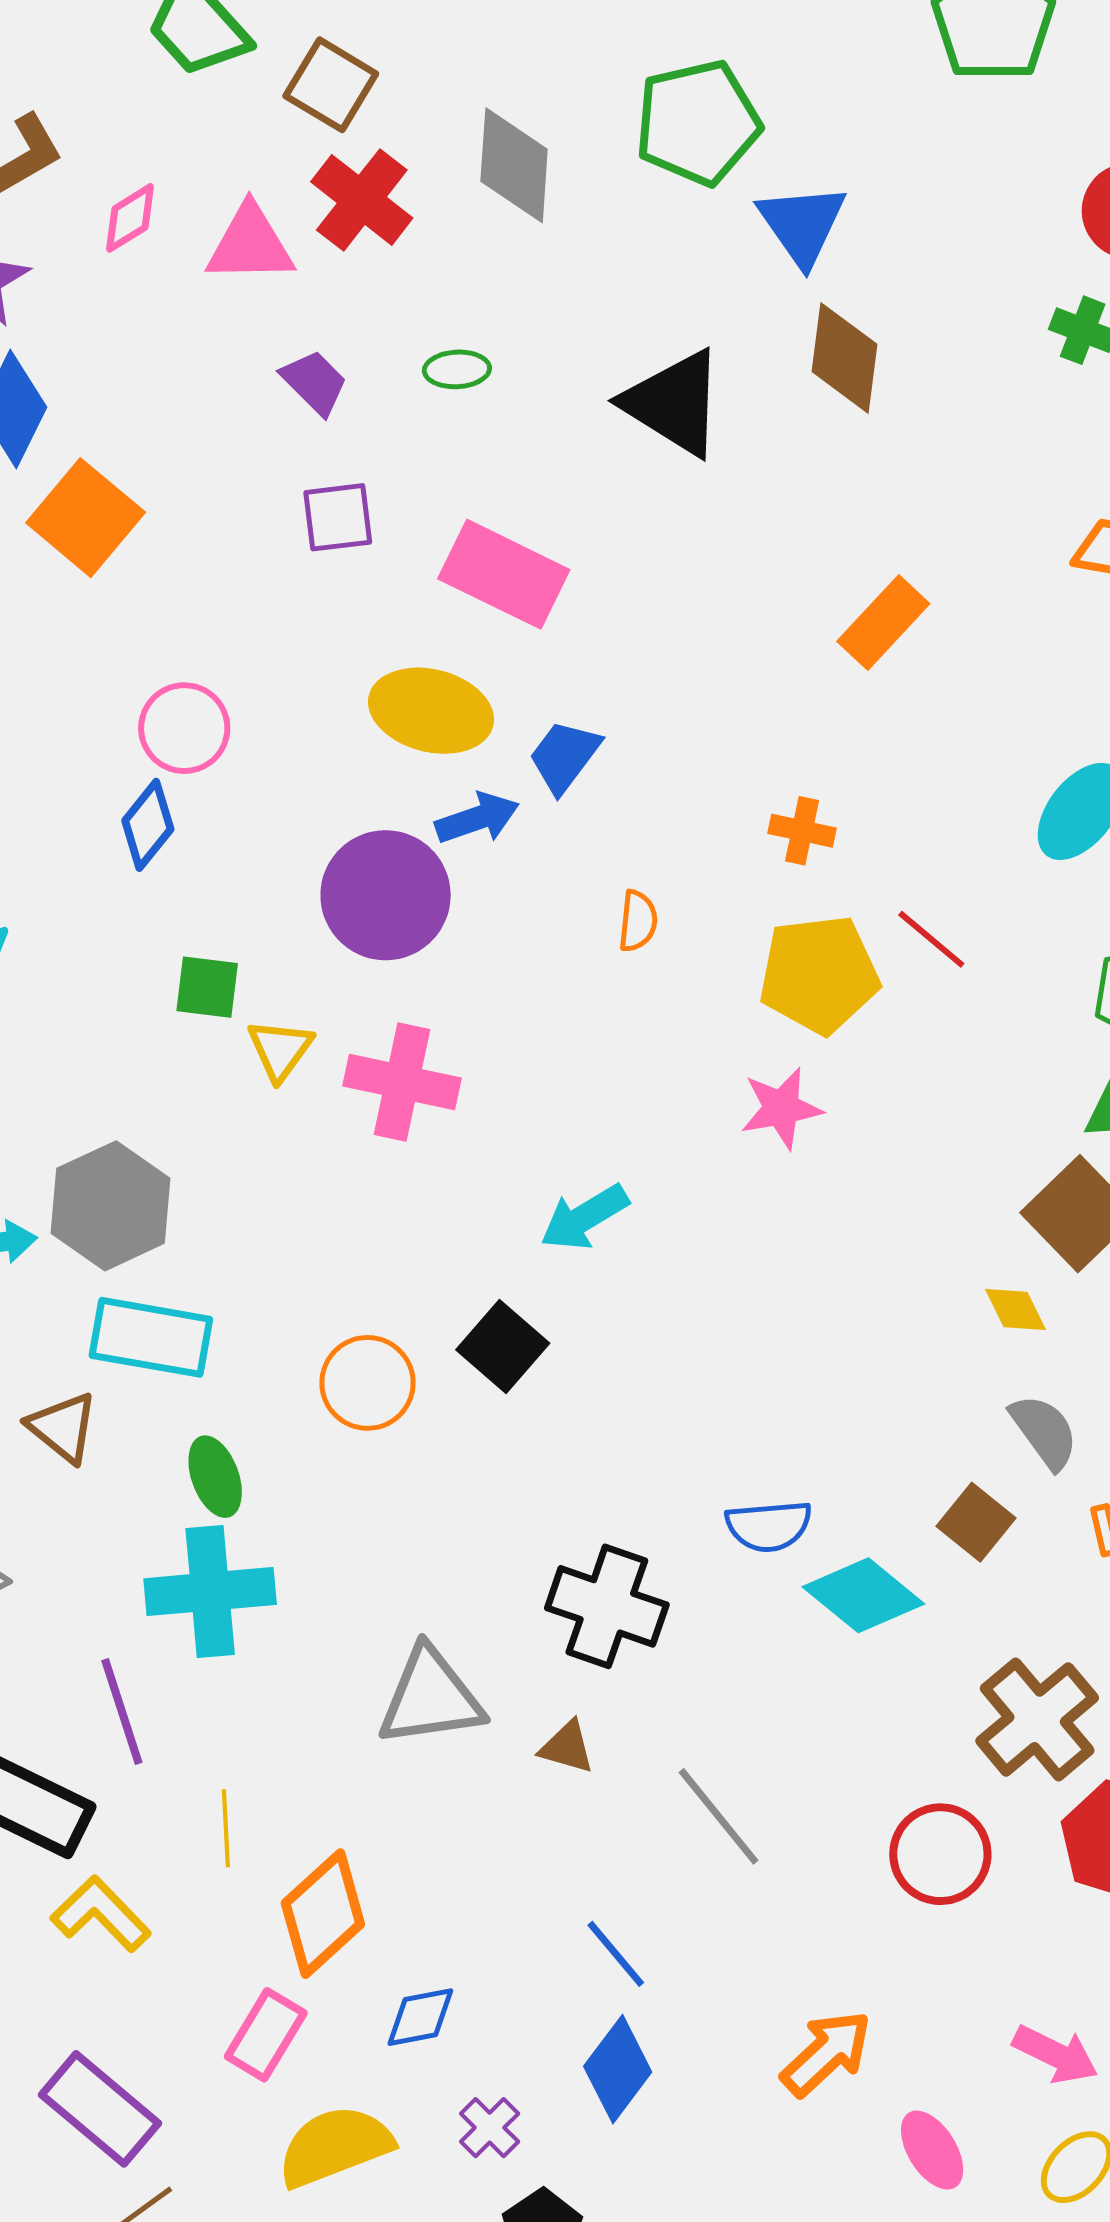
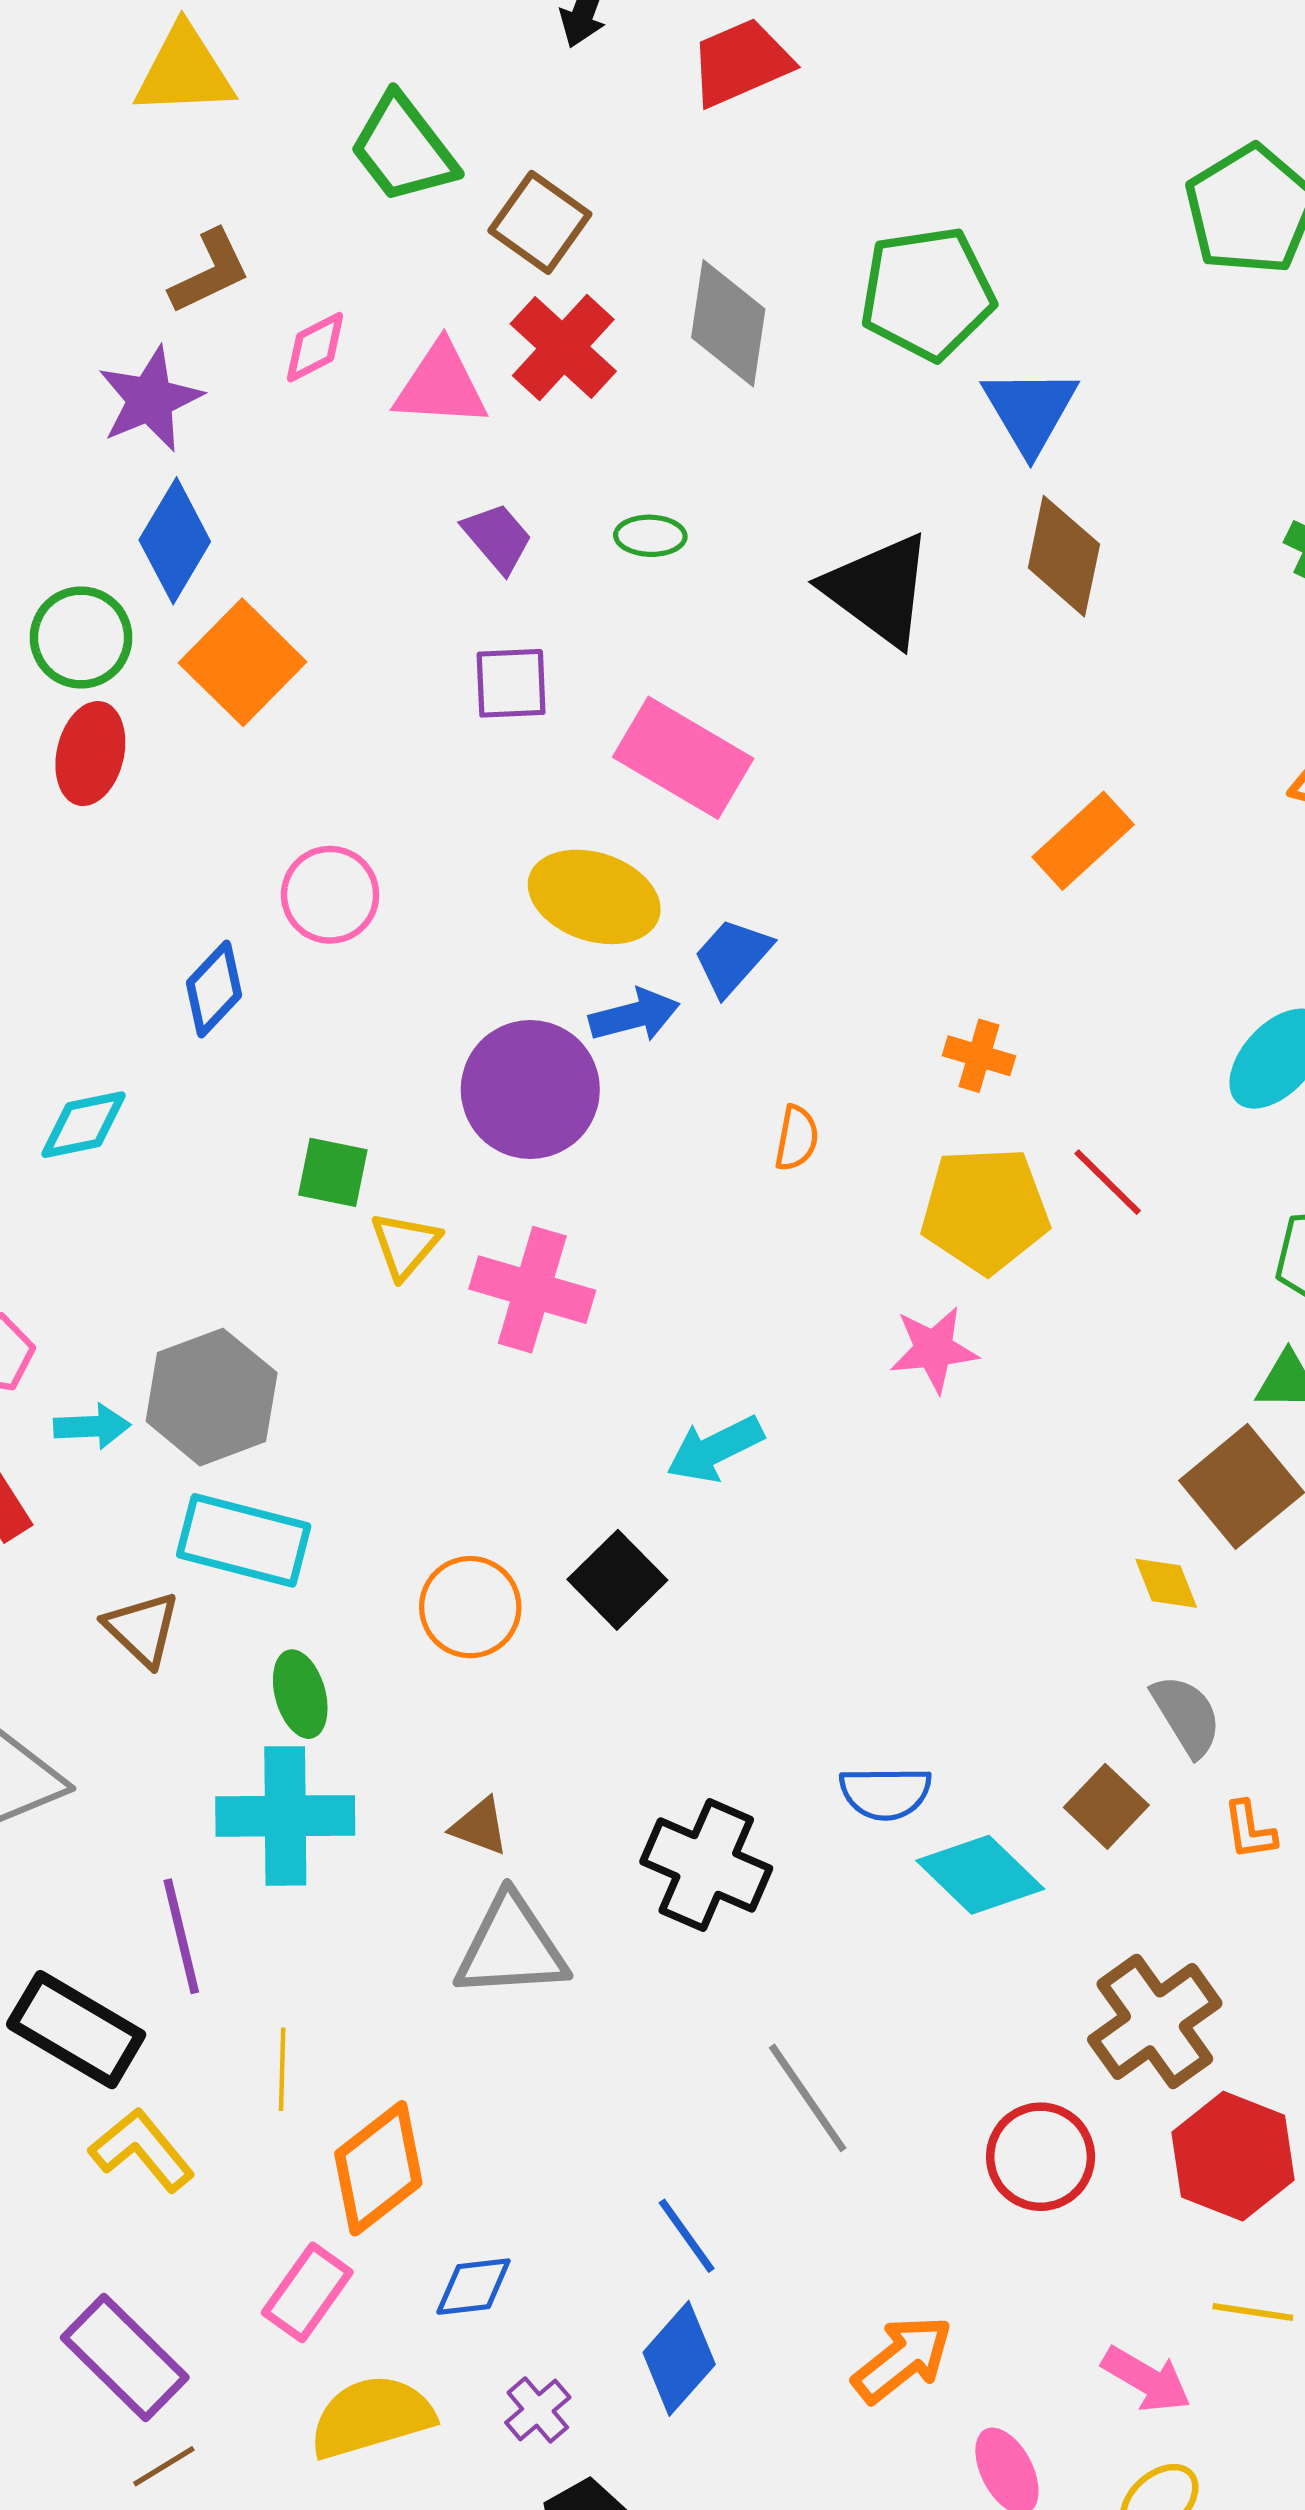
blue diamond: (148, 825) -> (214, 989), moved
brown triangle: (567, 1747) -> (480, 1826), moved

